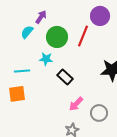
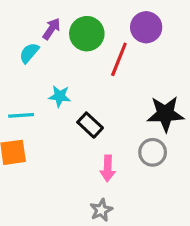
green circle: (57, 37) -> (87, 34), moved
pink arrow: (76, 104) -> (108, 168), turned -42
gray circle: (99, 113) -> (153, 152), moved

